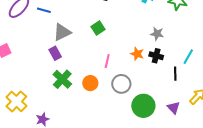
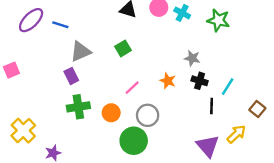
black cross: (156, 56) -> (200, 81), moved
pink line: (107, 61) -> (132, 88), turned 32
green cross: (62, 79) -> (78, 107), turned 36
green circle: (143, 106) -> (134, 141), moved
purple triangle: (173, 108) -> (208, 146), size x1.5

